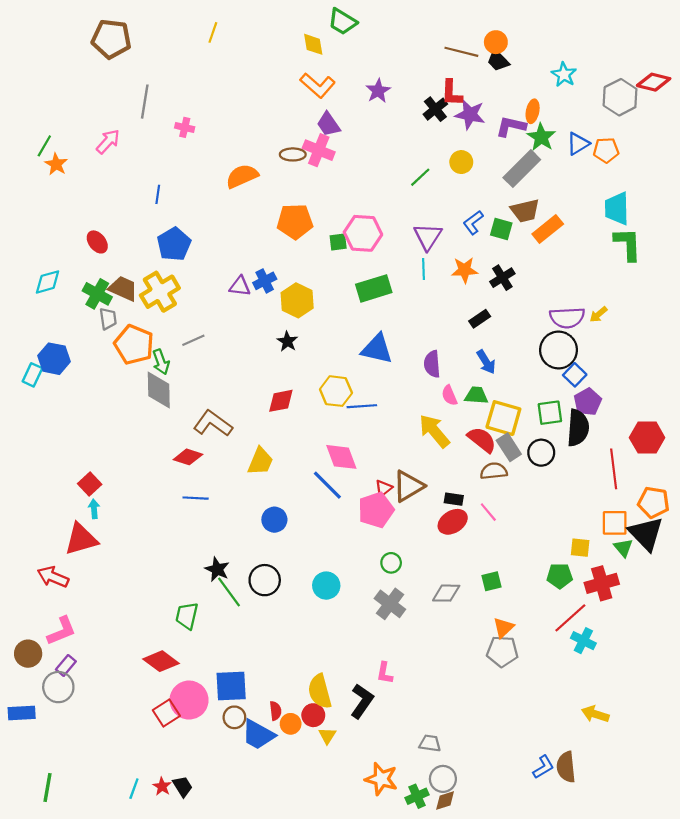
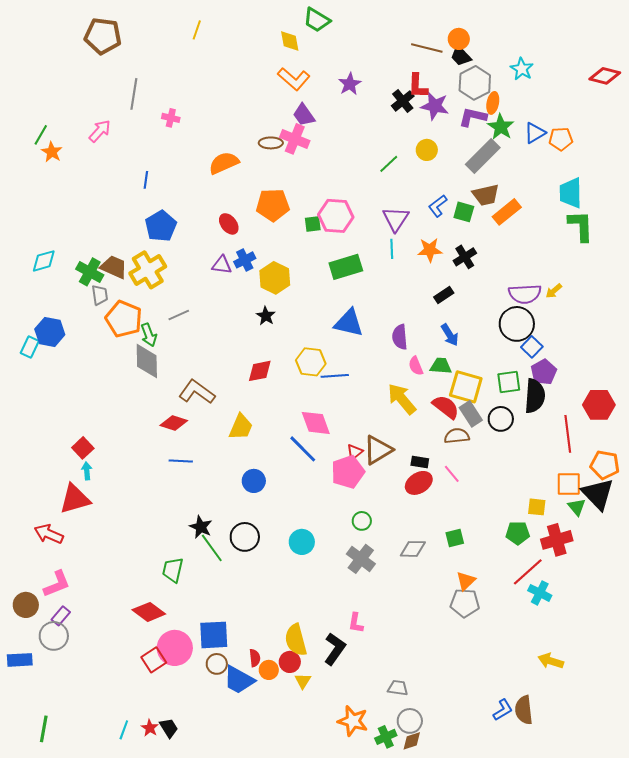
gray hexagon: (620, 97) -> (475, 83), moved
red ellipse: (97, 242) -> (229, 224), moved

